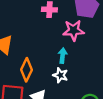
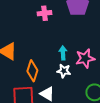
pink star: (74, 30) -> (85, 58), moved

